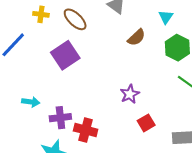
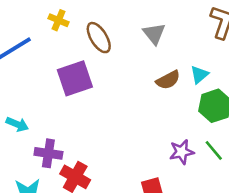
cyan triangle: (166, 17) -> (199, 75), moved
purple star: (130, 94) -> (182, 152), moved

